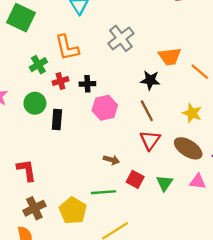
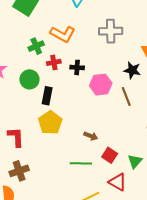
gray cross: (121, 38) -> (111, 31), turned 30
orange L-shape: (67, 48) -> (63, 34), turned -55
pink hexagon: (105, 108) -> (101, 85), moved
red triangle: (150, 140) -> (118, 182), moved, turned -42
yellow pentagon: (73, 211) -> (50, 123), moved

